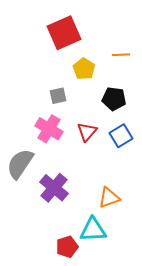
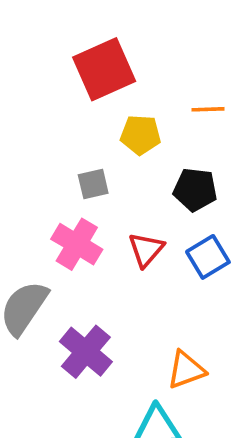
yellow pentagon: (84, 69) -> (141, 135), turned -30

